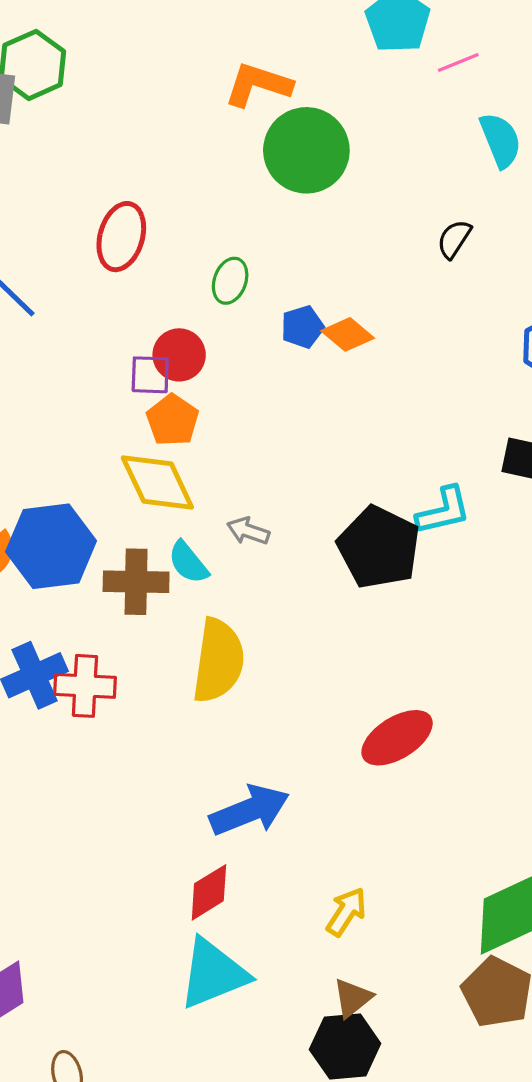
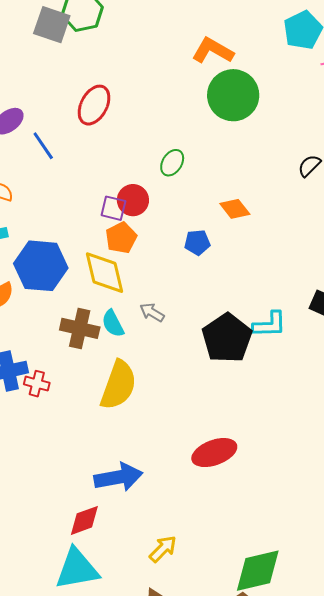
red ellipse: (121, 237) -> (94, 105), moved
blue pentagon: (302, 327) -> (197, 242), moved
blue hexagon: (51, 546) -> (41, 266), moved
red cross: (85, 686) -> (37, 384), size x0.7

